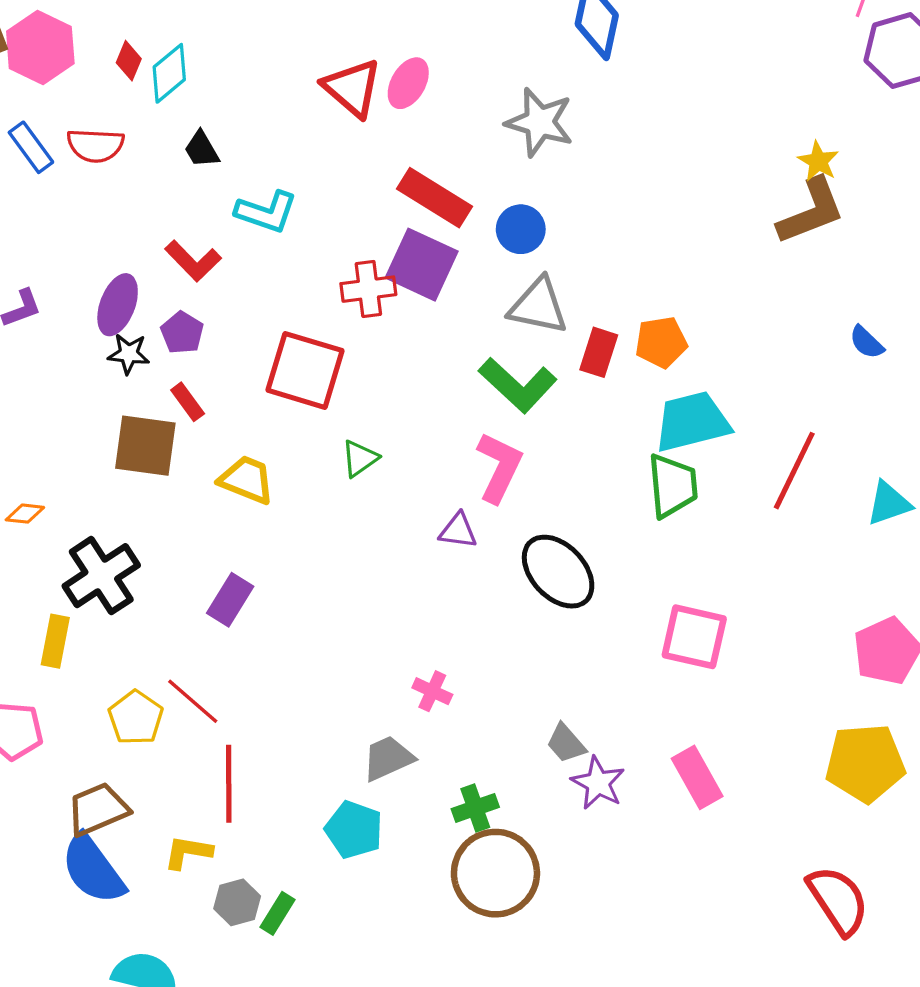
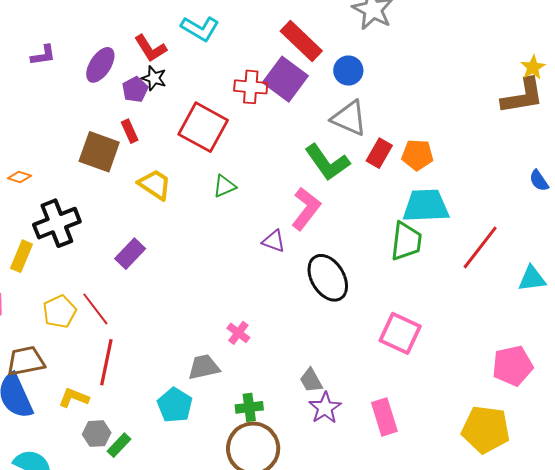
black star: (129, 354) -> (154, 78), moved

